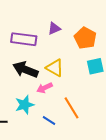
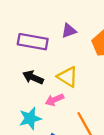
black arrow: (25, 70) -> (33, 77), size x0.7

